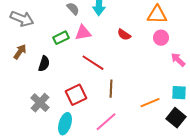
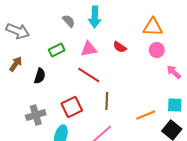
pink triangle: (83, 33) -> (89, 49), moved
gray cross: (40, 103) -> (36, 115), turned 30

